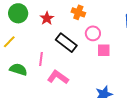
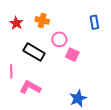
red star: (47, 18) -> (16, 23), moved
pink square: (104, 50) -> (72, 55), turned 32

